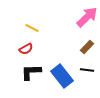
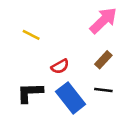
red semicircle: (26, 49) -> (60, 66), moved

